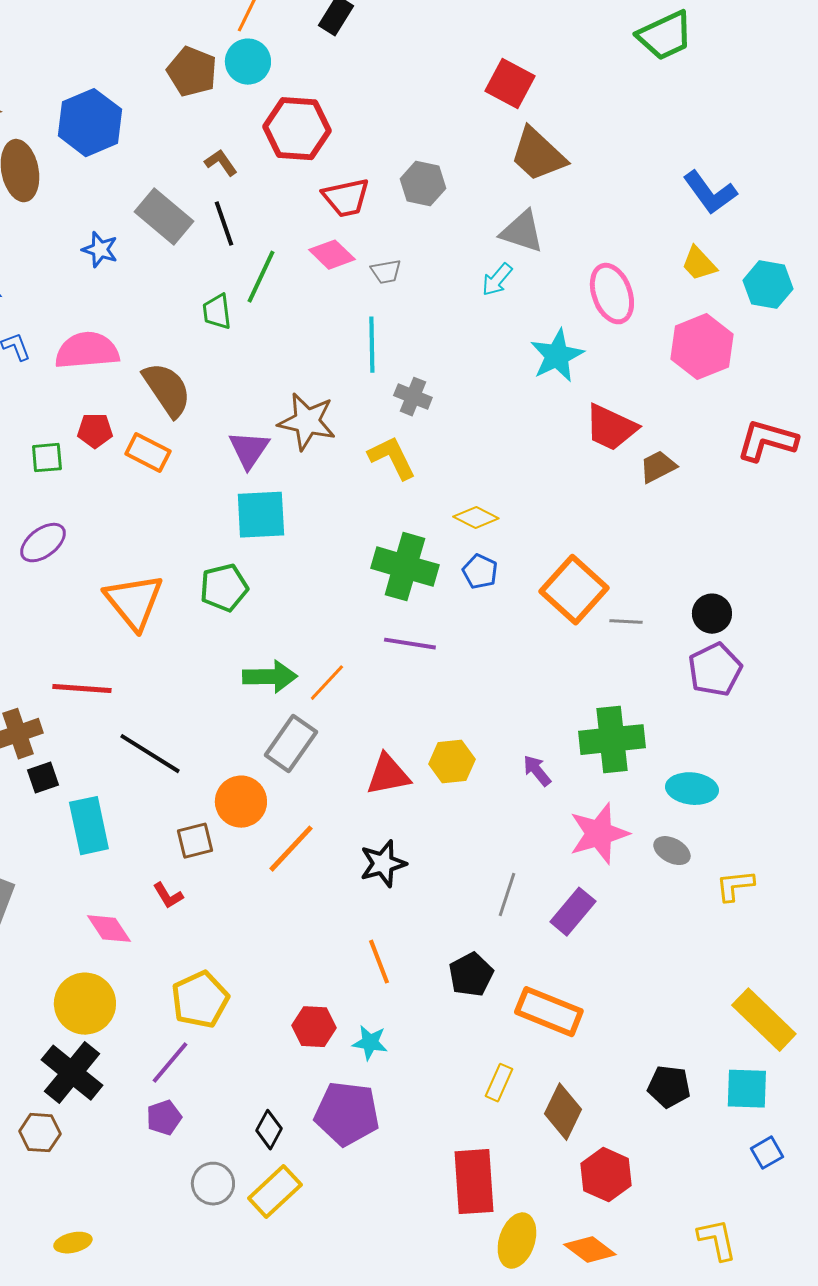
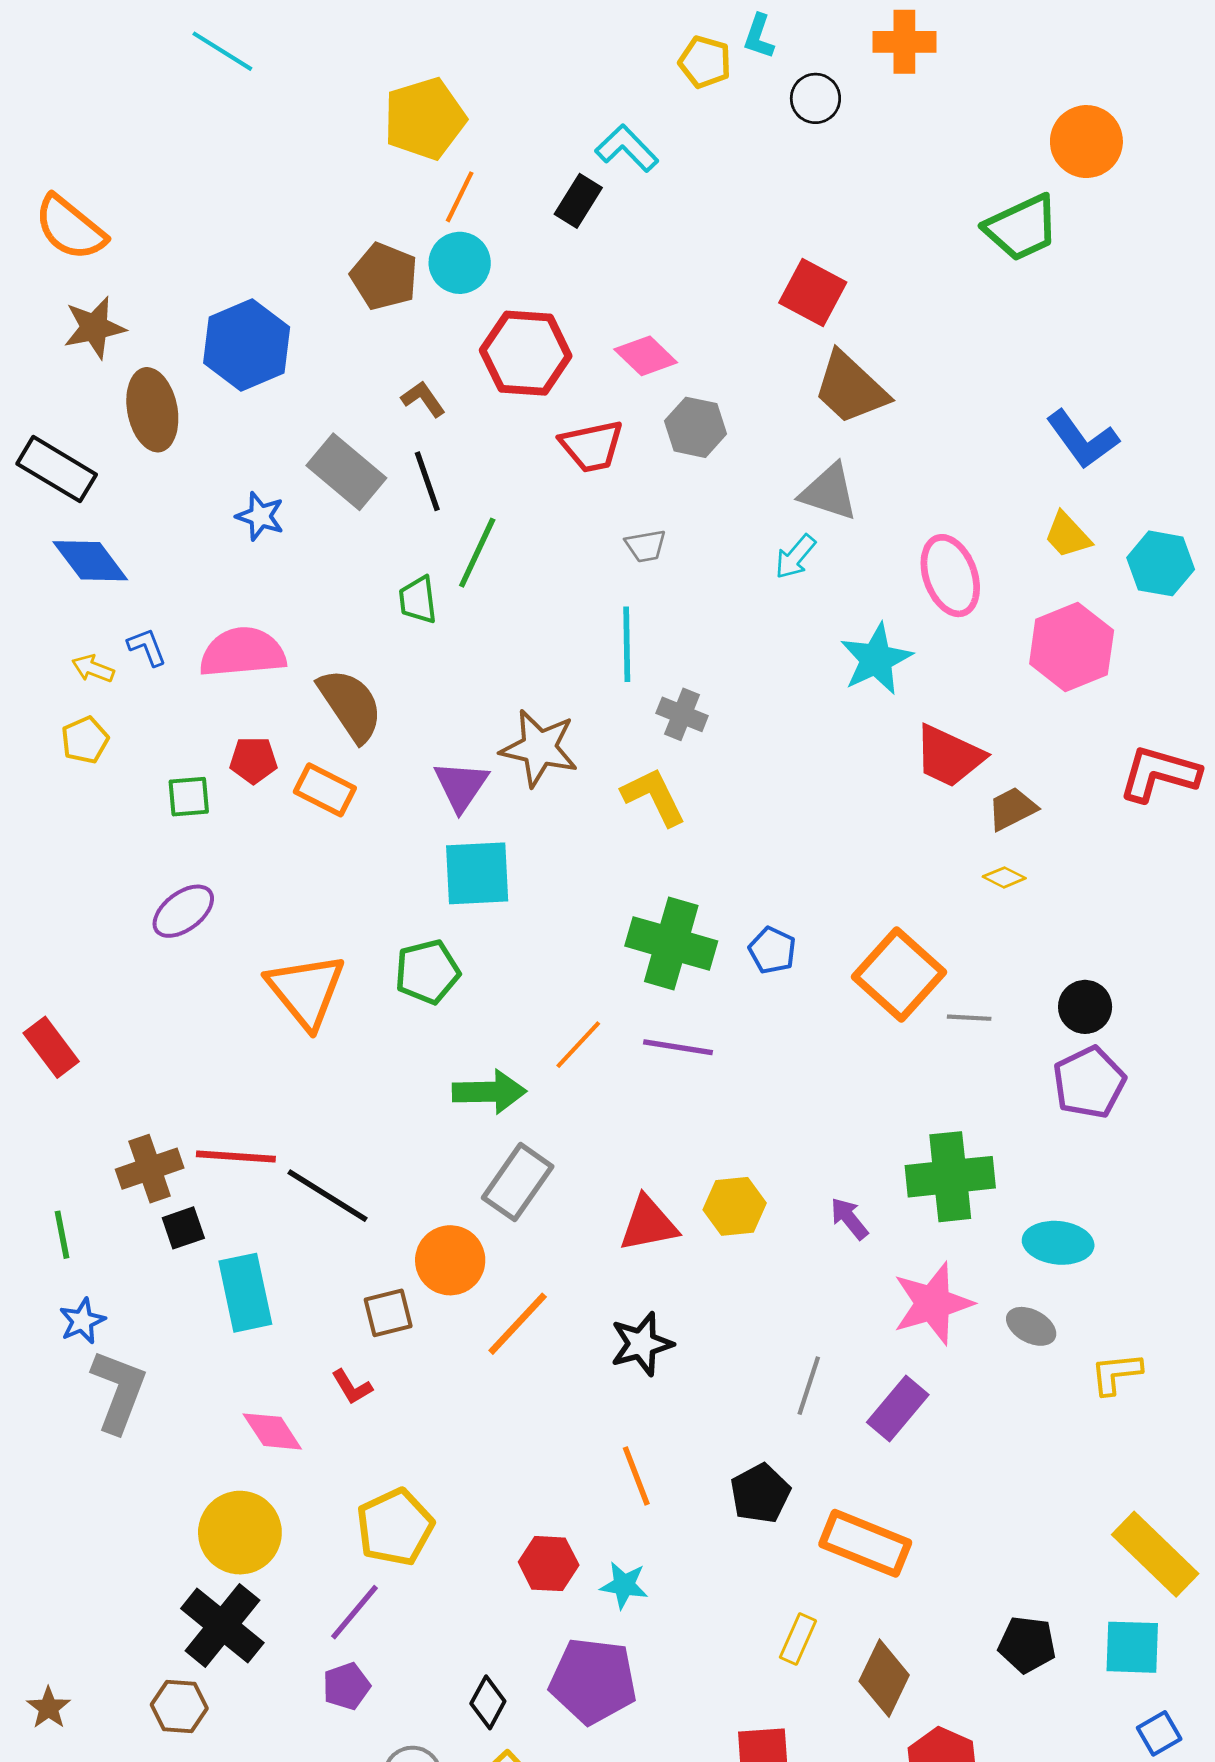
pink diamond: (332, 255) -> (646, 356), moved
yellow diamond: (476, 518) -> (1004, 877), moved, size x0.7
orange line: (327, 683) -> (578, 1045), moved
red line: (82, 689) -> (236, 1156), moved

